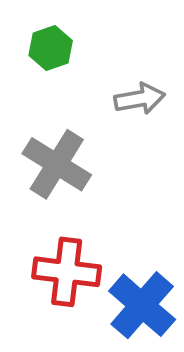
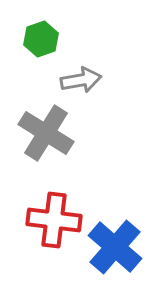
gray arrow: (140, 99) -> (81, 80), moved

